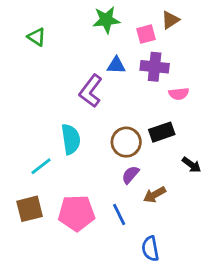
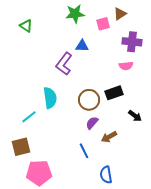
purple cross: (155, 67) -> (132, 42), moved
pink pentagon: (76, 213) -> (39, 173), moved

